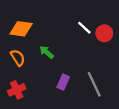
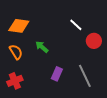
red circle: (104, 33) -> (94, 41), moved

